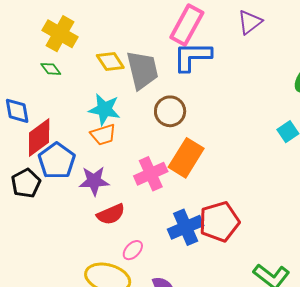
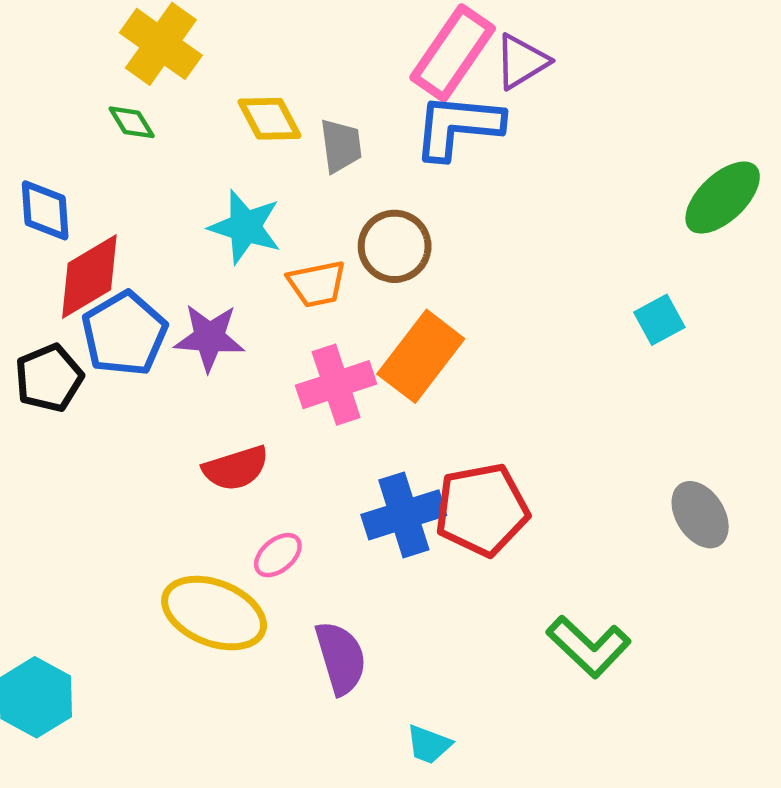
purple triangle: (250, 22) -> (522, 61), moved
gray trapezoid: (142, 70) -> (341, 146), size x0.6
orange trapezoid: (103, 135) -> (317, 284), moved
purple star: (94, 181) -> (209, 337), moved

